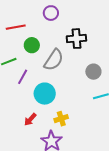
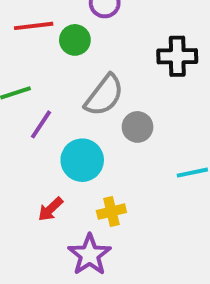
black cross: (76, 39) -> (177, 56), moved
green circle: (32, 45) -> (75, 40), moved
gray circle: (93, 72) -> (137, 127), moved

